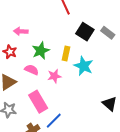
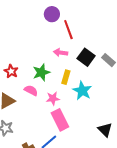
pink arrow: (21, 31) -> (61, 53), moved
pink rectangle: (38, 102) -> (60, 120), moved

